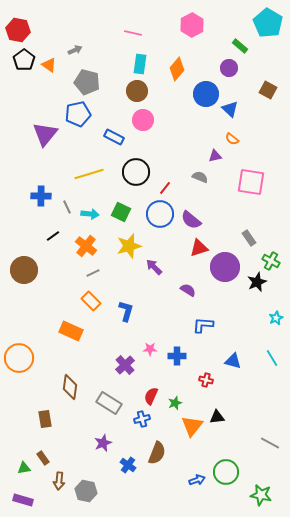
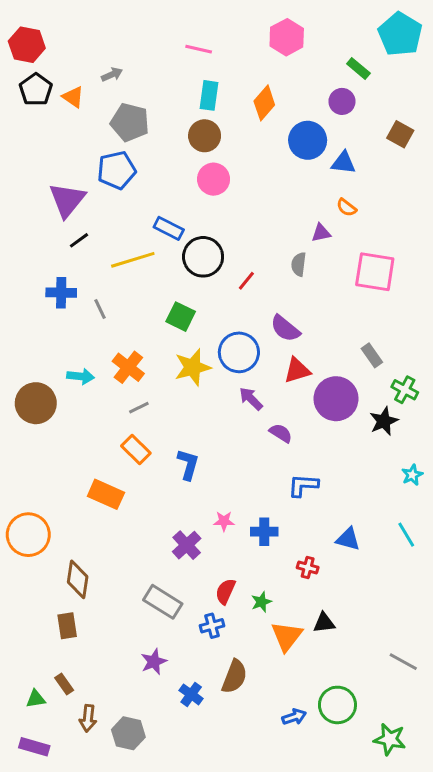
blue triangle: (230, 109) -> (343, 163), turned -36
blue rectangle: (114, 137) -> (169, 228), moved
gray semicircle: (200, 177) -> (299, 264), turned -105
cyan arrow: (90, 214) -> (81, 376), moved
blue circle: (160, 214) -> (239, 352), moved
black line: (53, 236) -> (79, 240), moved
purple arrow: (154, 267) -> (251, 399), moved
brown diamond: (70, 387) -> (78, 579), moved

